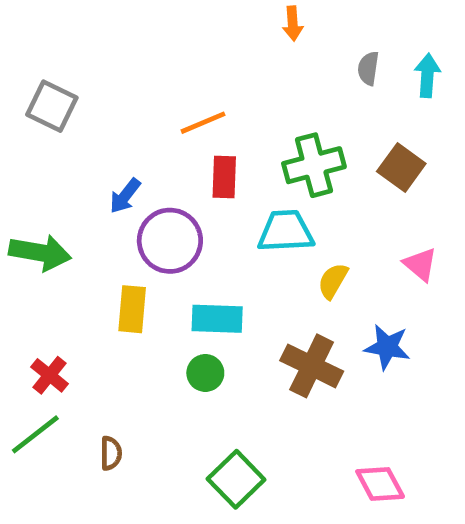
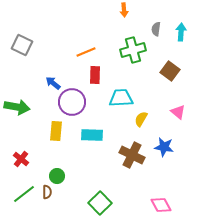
green cross: (314, 165) -> (133, 50), moved
blue arrow: (125, 196) -> (53, 83), turned 91
green circle: (205, 373) -> (57, 176), moved
green line: (35, 434) -> (24, 194), moved

